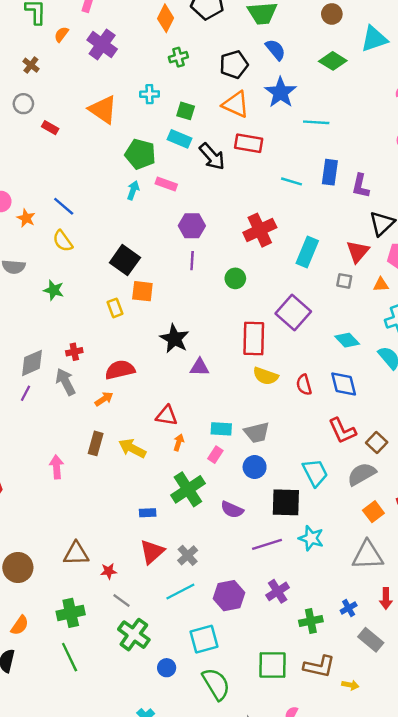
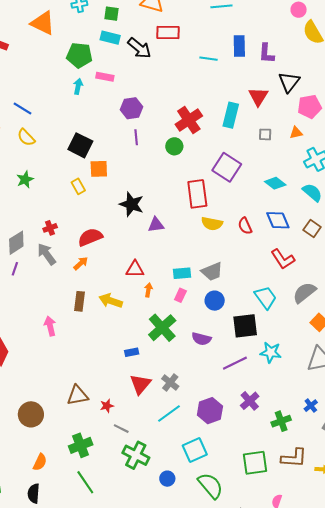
red cross: (260, 230) -> (189, 120), moved
red triangle: (358, 252) -> (258, 97), moved
green star: (54, 290) -> (25, 179), turned -30
brown square: (377, 442) -> (312, 228), moved

